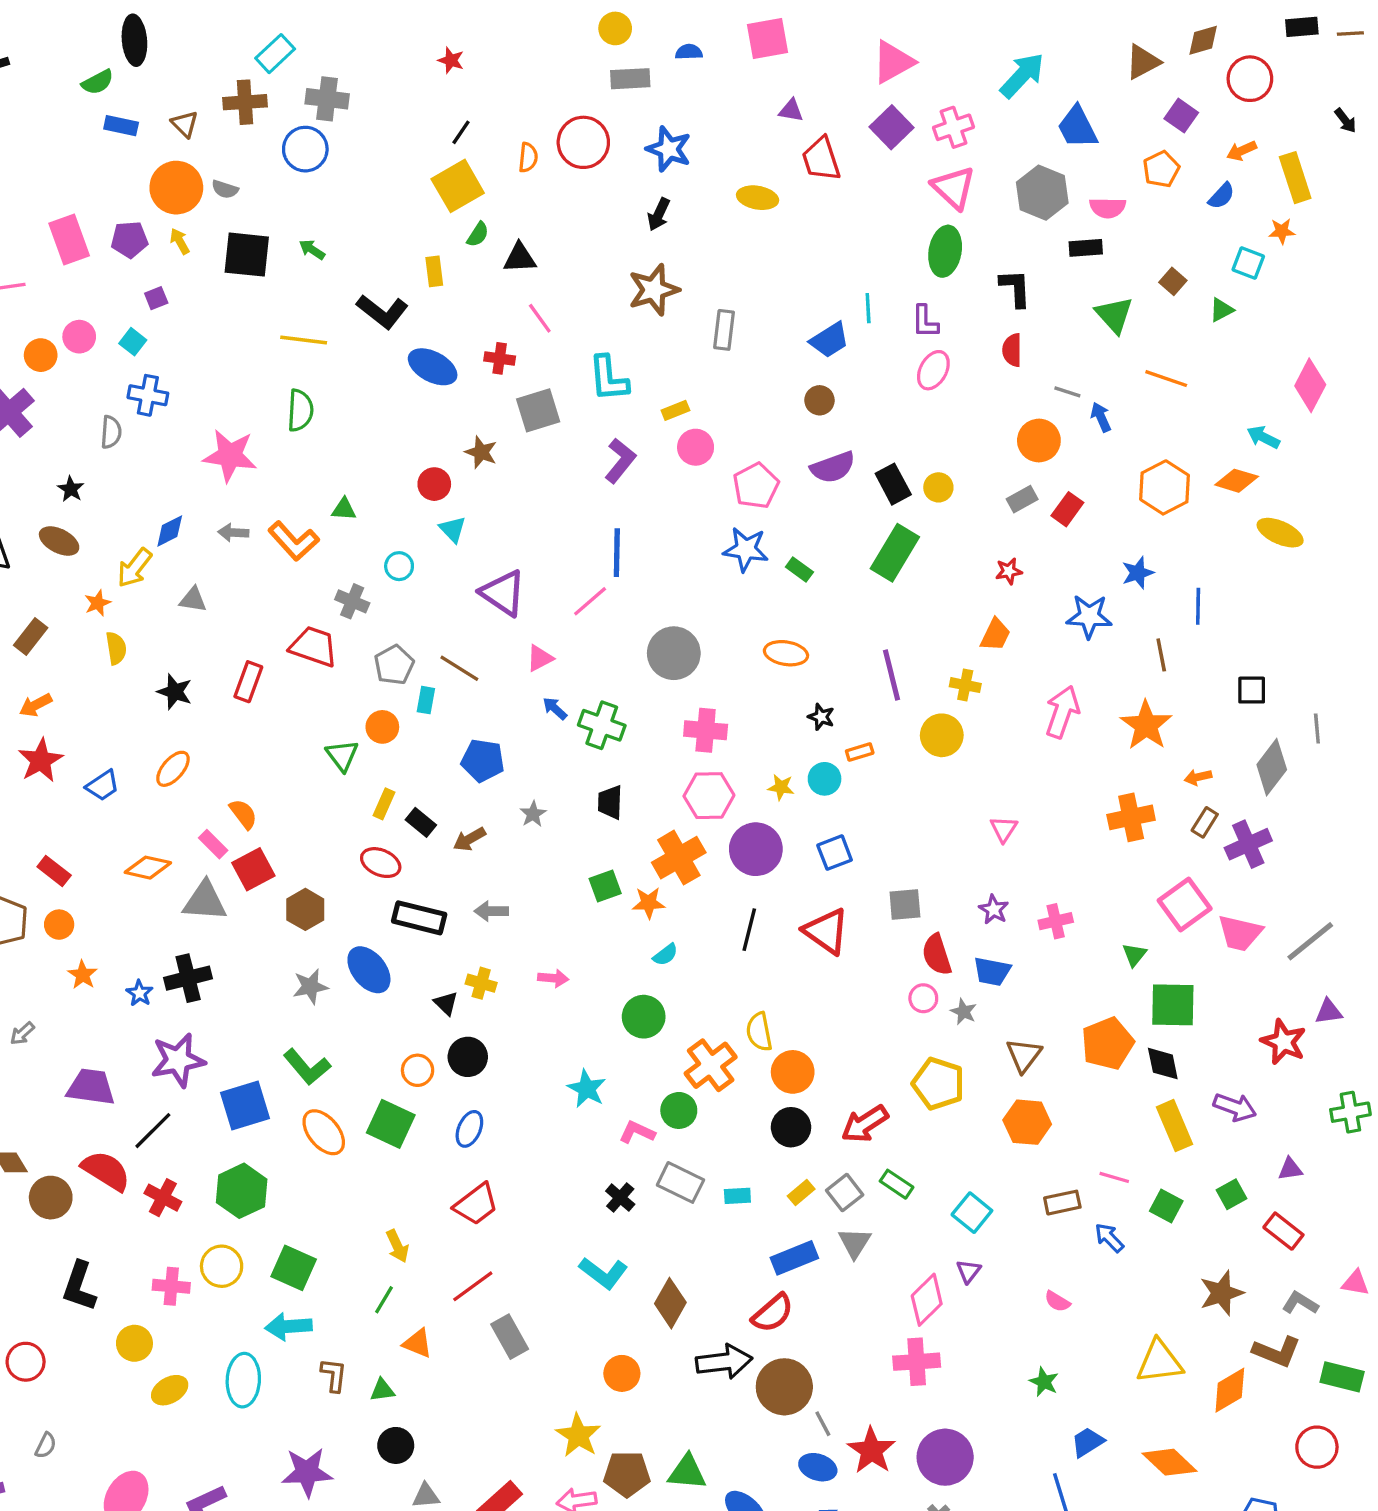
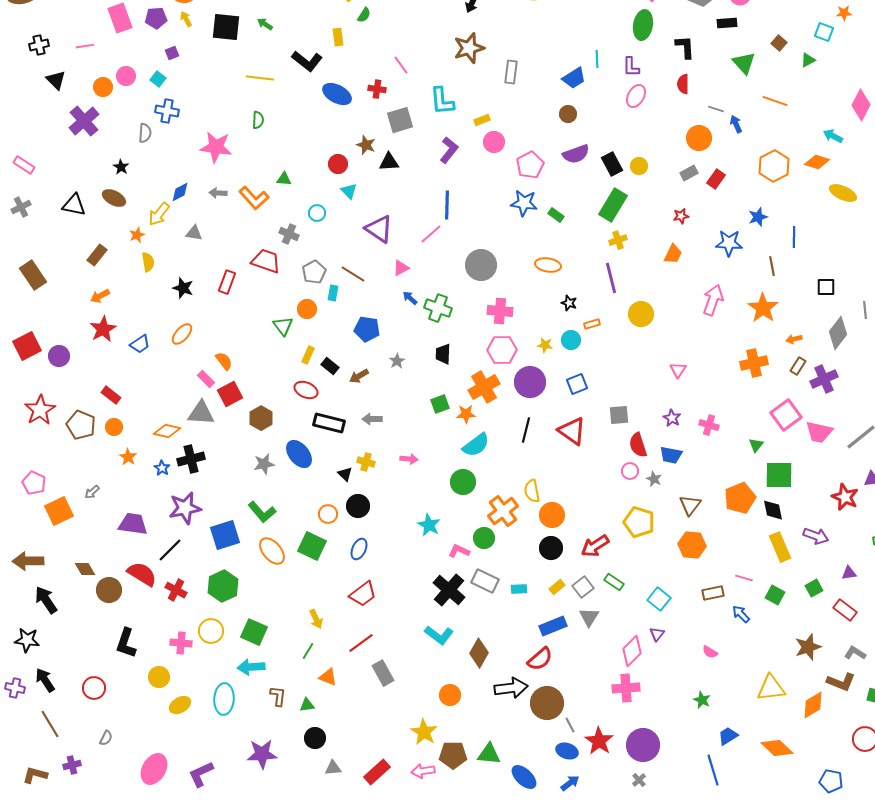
black triangle: (520, 258) -> (389, 162), moved
green semicircle: (300, 410) -> (258, 120), size x0.7
yellow cross: (965, 685) -> (618, 240), moved, turned -30
orange diamond: (148, 868) -> (167, 431), moved
pink cross: (1056, 921) -> (709, 425), turned 30
cyan semicircle: (665, 955) -> (476, 445), size x1.8
black cross: (620, 1198) -> (449, 590), size x1.8

